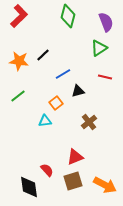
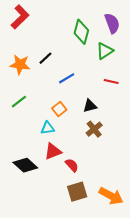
green diamond: (68, 16) -> (81, 32), moved
black triangle: (78, 91) -> (90, 106), moved
red triangle: (75, 157) -> (53, 151), moved
red semicircle: (47, 170) -> (72, 165), moved
black diamond: (29, 187) -> (25, 165), moved, turned -40

